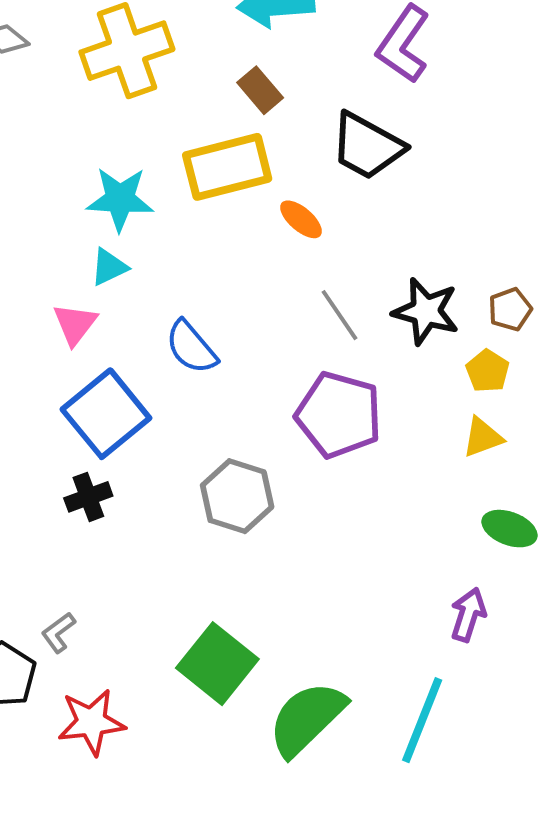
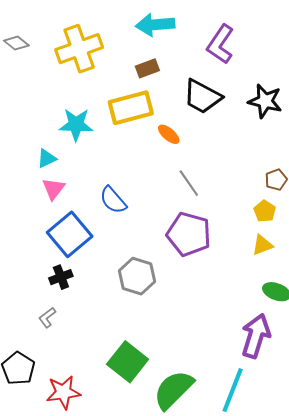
brown rectangle: (260, 90) -> (147, 68), turned -70
cyan triangle: (109, 267) -> (47, 158), moved
black star: (426, 311) -> (265, 101), moved
purple arrow: (468, 615) -> (256, 336), size x1.6
gray L-shape: (58, 633) -> (47, 318), moved

